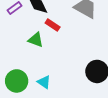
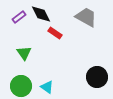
green triangle: (36, 40) -> (24, 53), moved, turned 35

